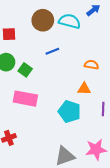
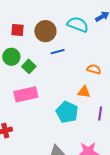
brown circle: (43, 20) -> (45, 31), moved
pink rectangle: (25, 99) -> (26, 94), turned -30

